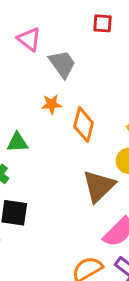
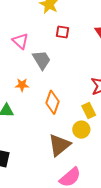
red square: (102, 23) -> (63, 32), moved
orange star: (51, 104) -> (22, 85), moved

